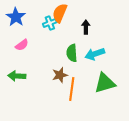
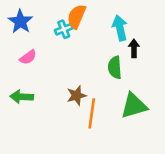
black arrow: (86, 27) -> (134, 48), moved
green semicircle: (72, 53) -> (115, 67), moved
cyan arrow: (95, 54) -> (120, 28), moved, turned 96

